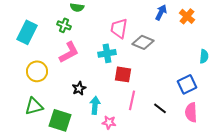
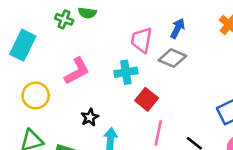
blue arrow: (161, 12) -> (178, 28), moved
green cross: (64, 25) -> (64, 19), moved
red square: (123, 74) -> (147, 99), turned 30

